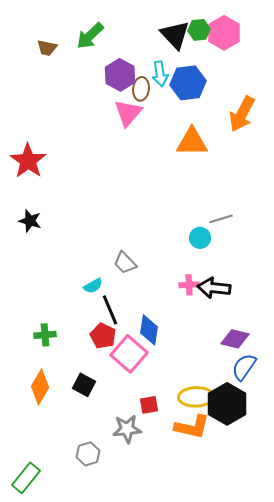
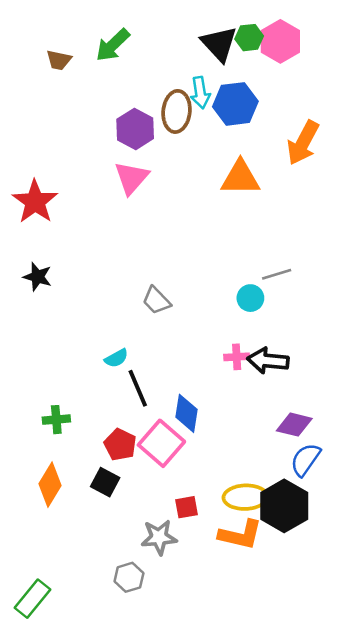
purple hexagon: (120, 75) -> (135, 129), moved
brown ellipse: (141, 89) -> (177, 111), size x1.4
pink triangle: (128, 113) -> (131, 178), moved
gray trapezoid: (125, 263) -> (156, 301), moved
red pentagon: (103, 336) -> (120, 445), moved
gray hexagon: (88, 454) -> (129, 577), moved

